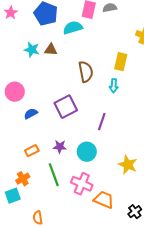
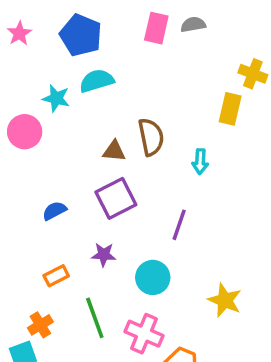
cyan semicircle: (73, 28) -> (97, 81), moved
brown triangle: (51, 50) -> (114, 151), moved
yellow rectangle: (121, 62) -> (230, 109), moved
pink circle: (15, 92) -> (25, 132), moved
purple star: (60, 147) -> (104, 255), moved

